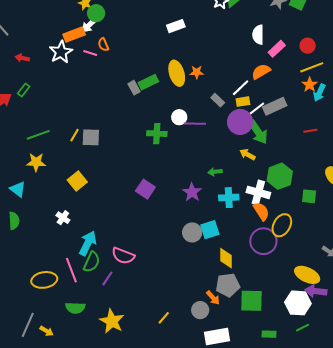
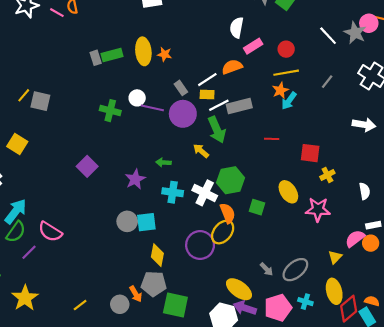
purple circle: (240, 122) -> (183, 114), moved
yellow square: (77, 181) -> (17, 144), turned -30
orange semicircle: (261, 211) -> (228, 213), moved

